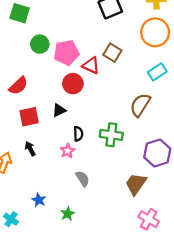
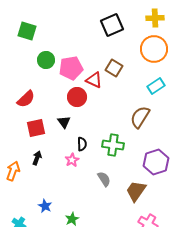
black triangle: (59, 110) -> (64, 122), turned -40
black arrow: (30, 149) -> (37, 158), turned 48
gray semicircle: (83, 179) -> (104, 179), moved

